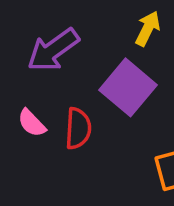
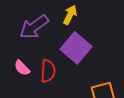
yellow arrow: (148, 29) -> (70, 15), moved

